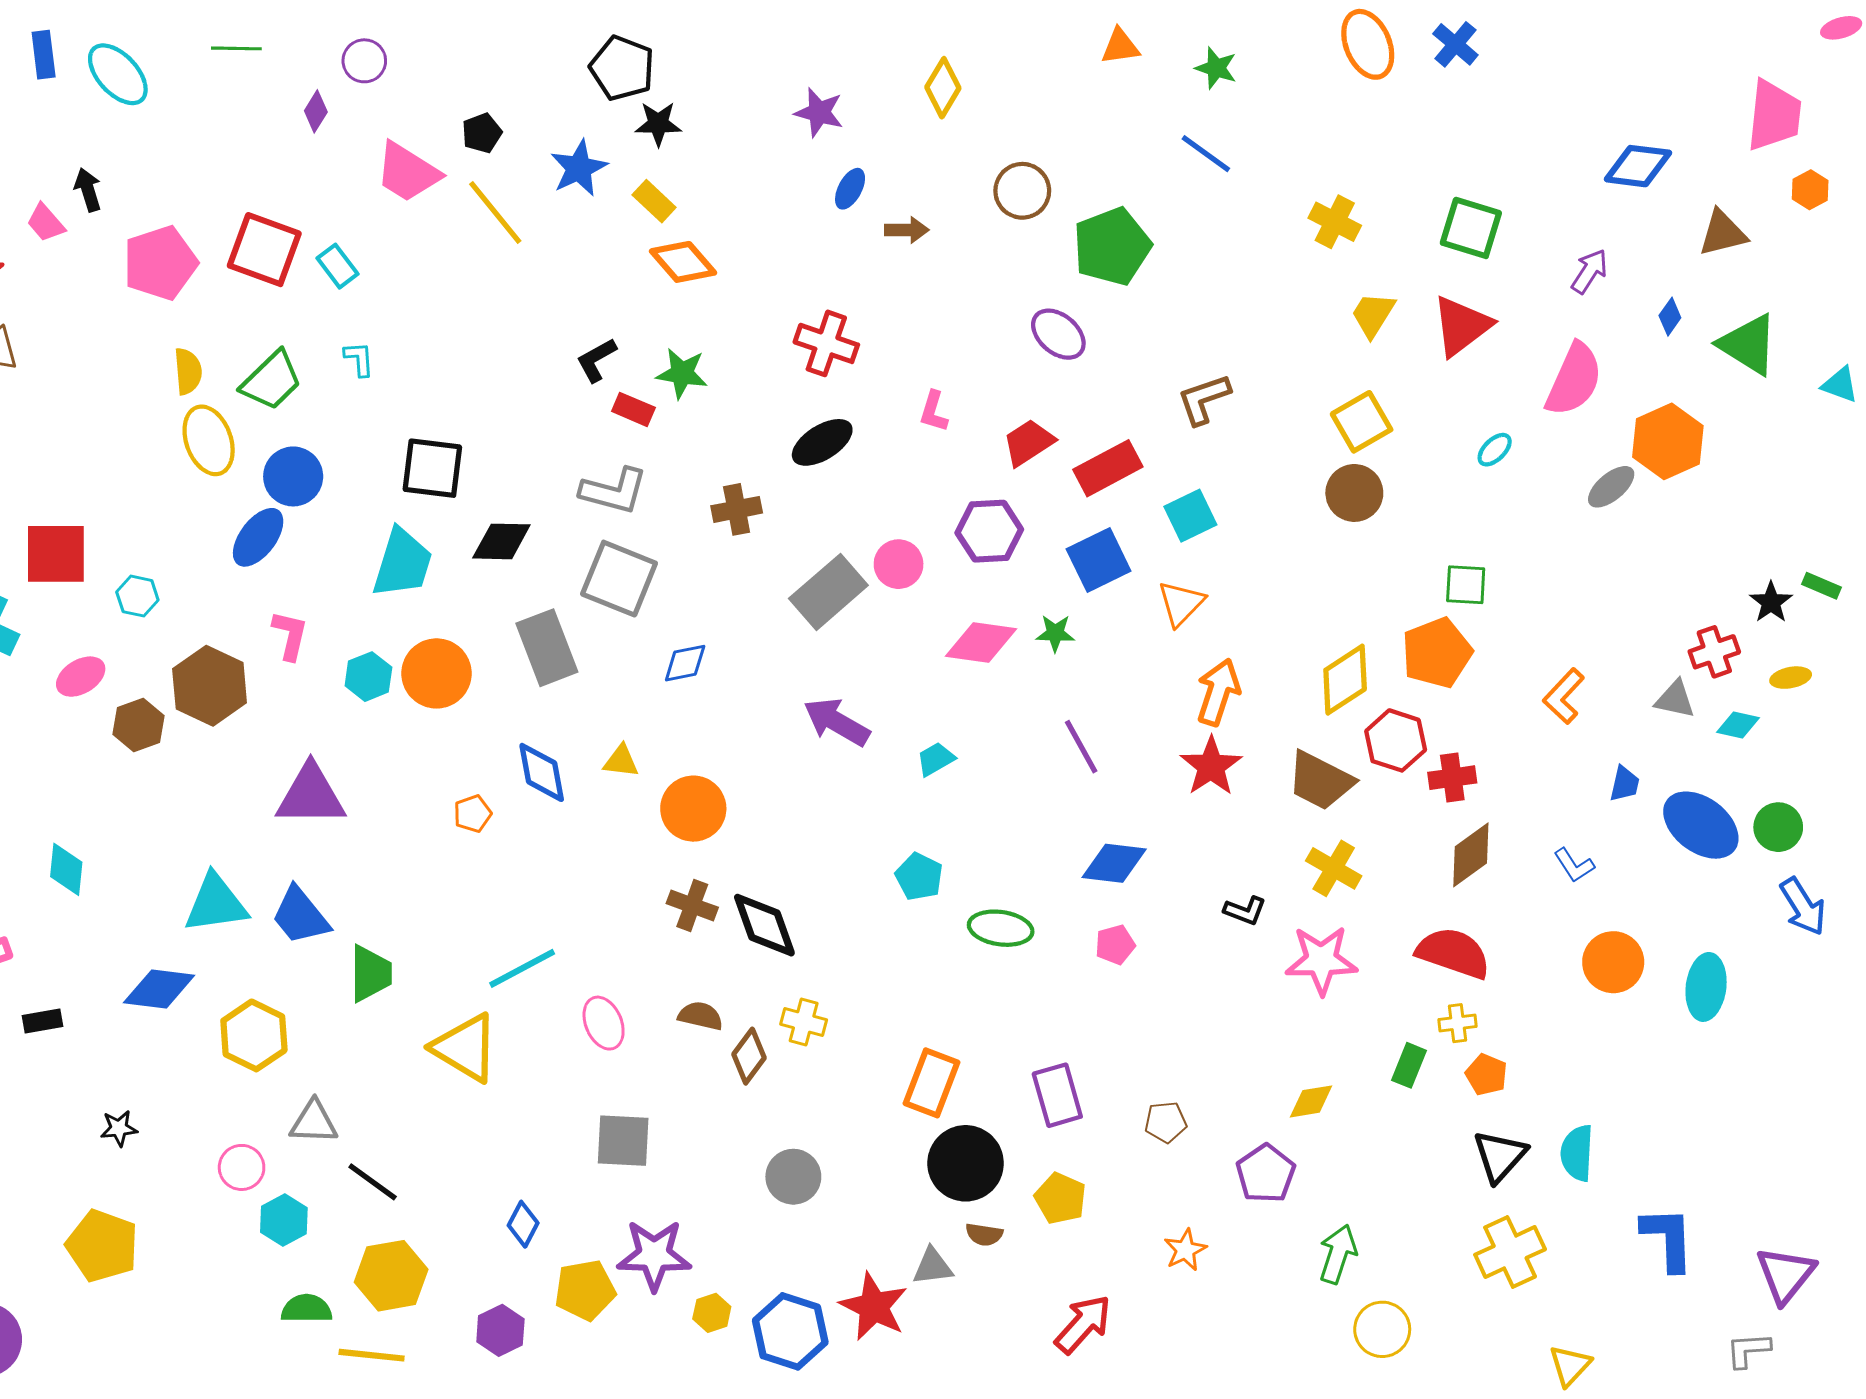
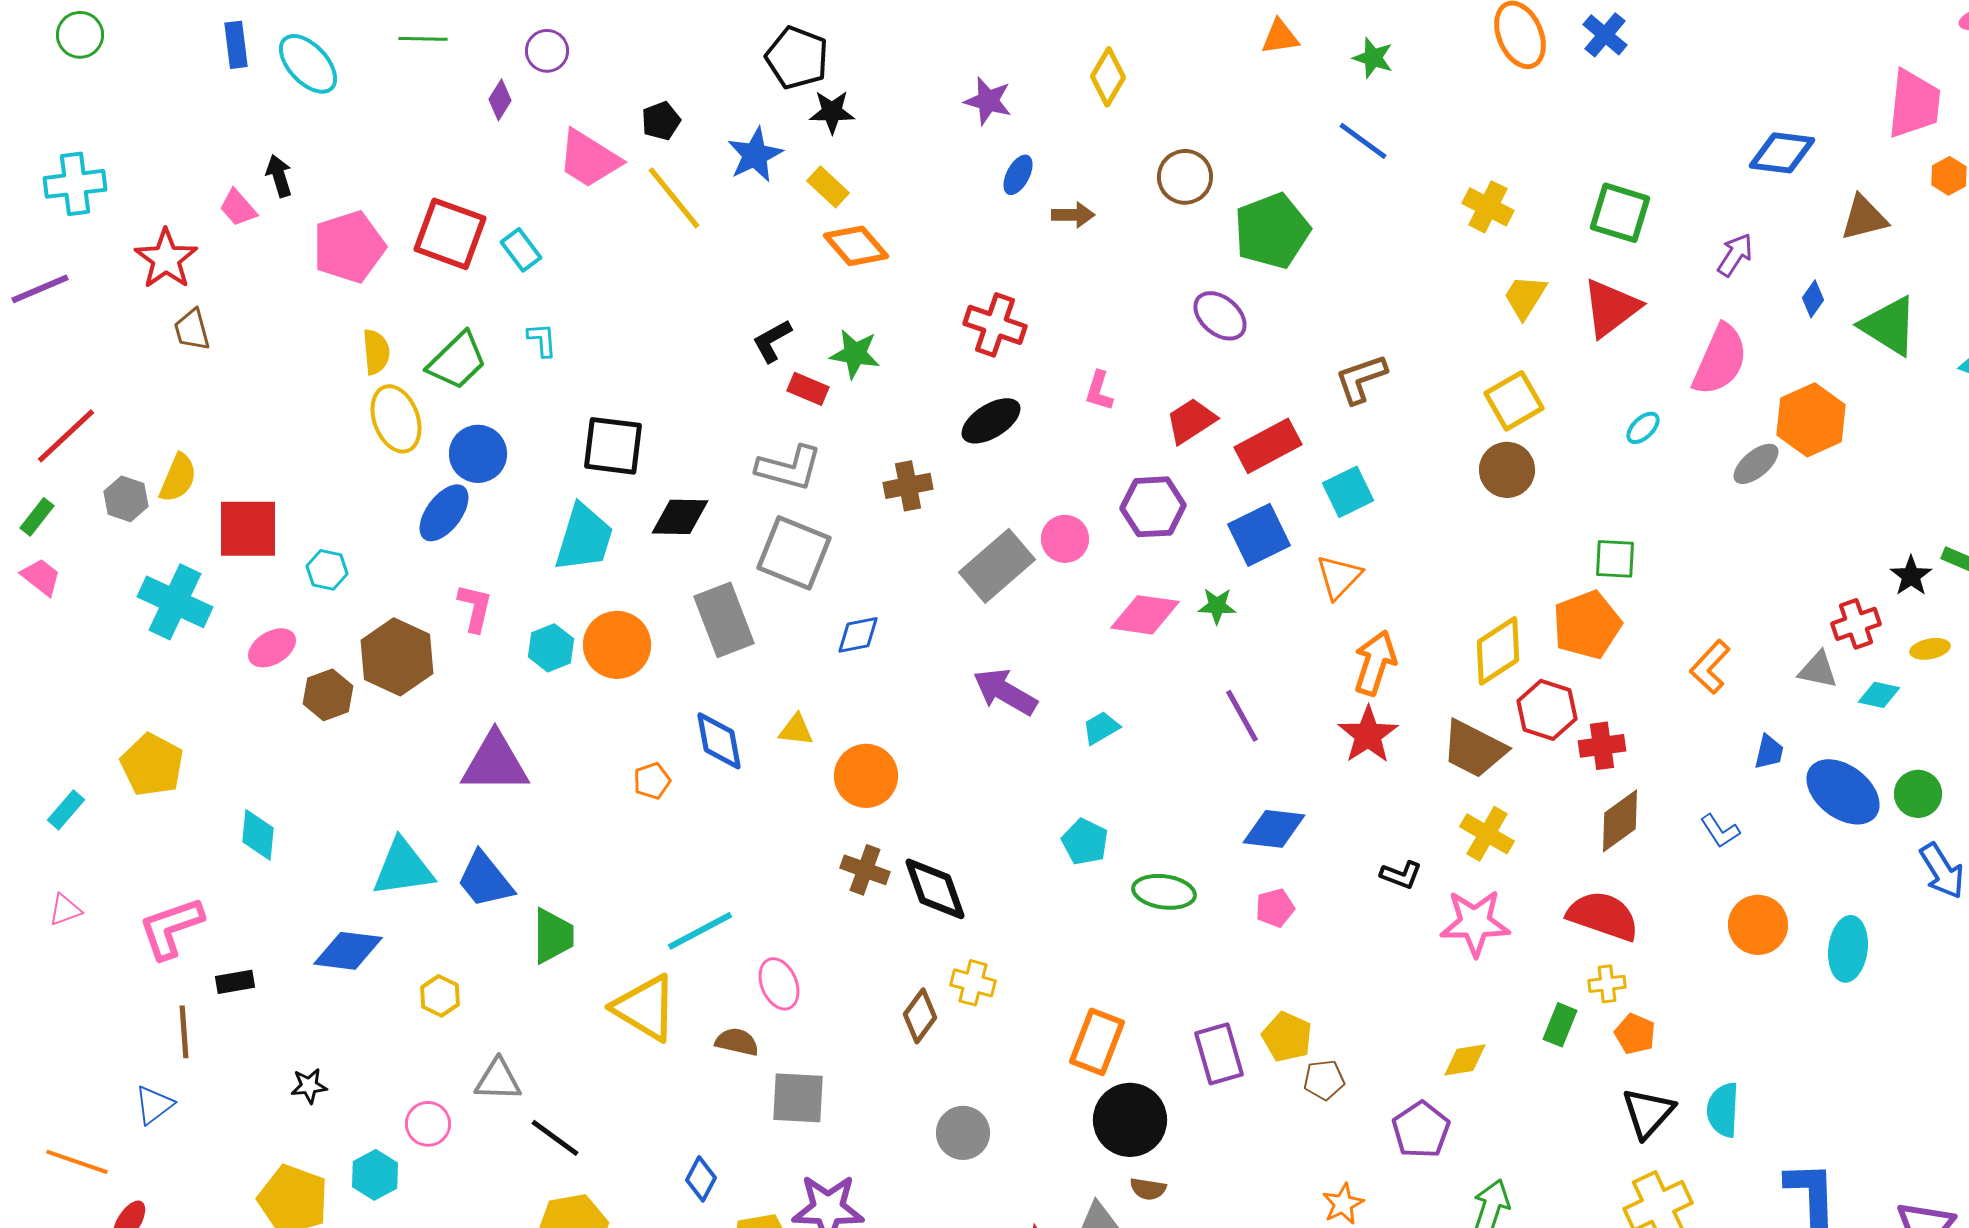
brown semicircle: (701, 1016) -> (737, 1042), moved
yellow hexagon: (254, 1035) -> (440, 996), size x0.6
yellow pentagon: (1060, 1198) -> (1287, 1037), moved
cyan hexagon: (284, 1220) -> (375, 1175), moved

